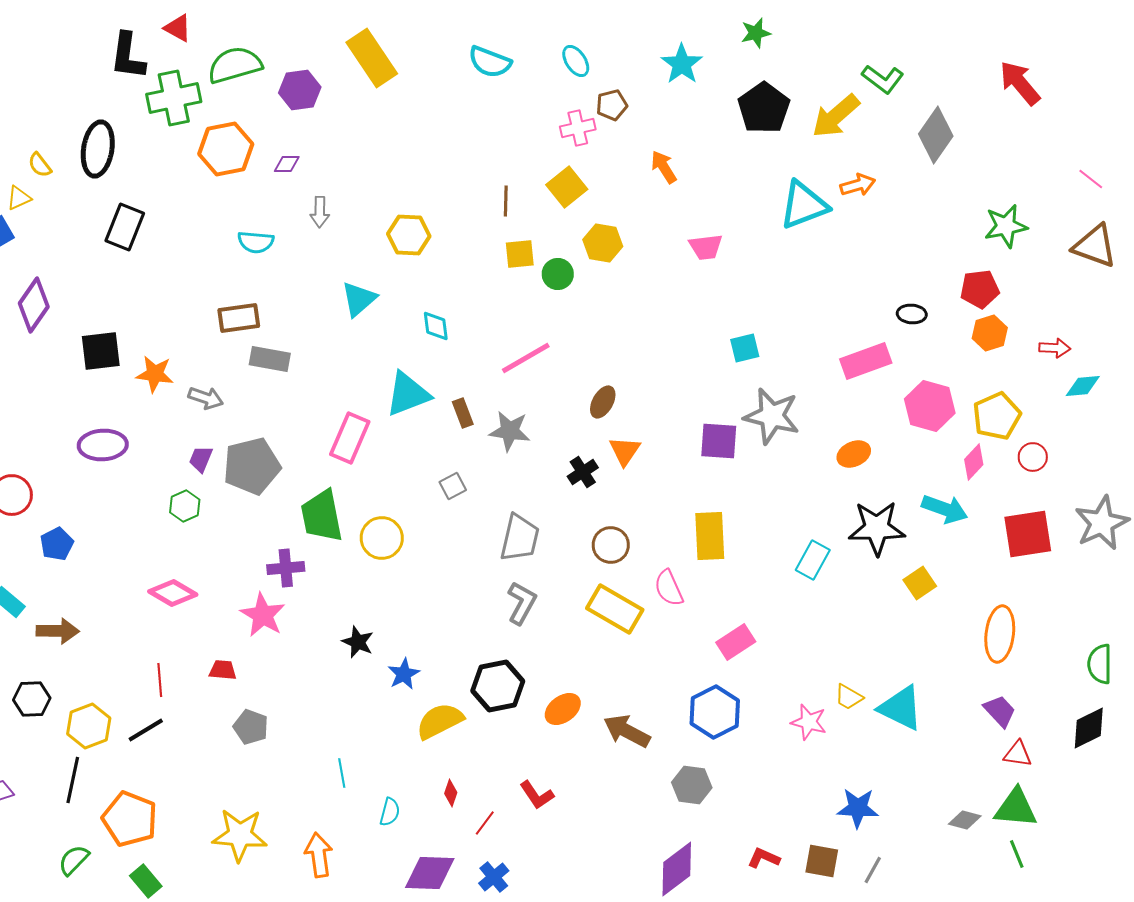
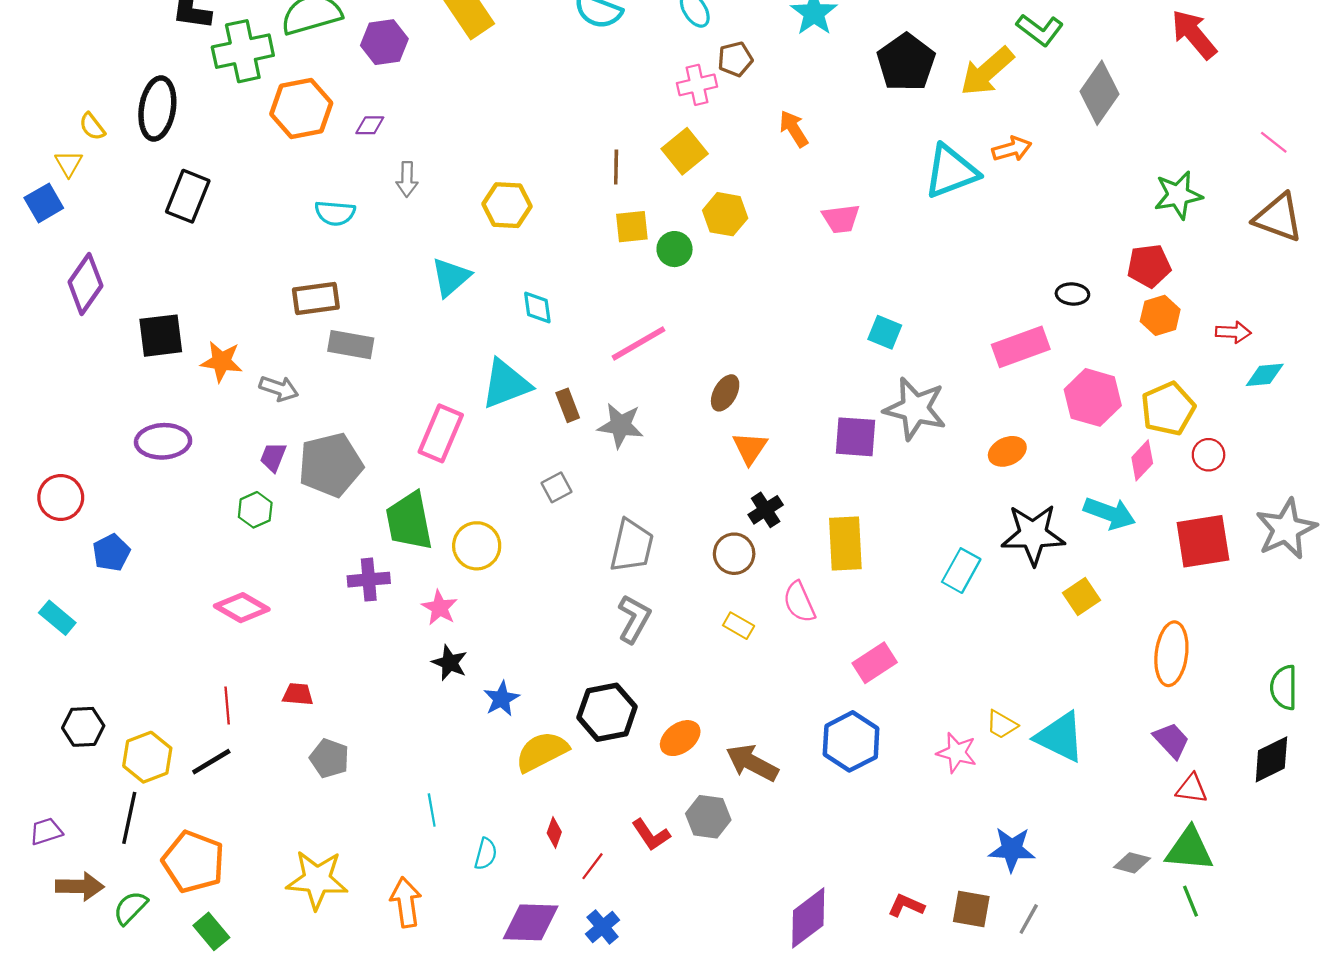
yellow triangle: (19, 198) -> (69, 164), turned -36
cyan square: (745, 348) -> (885, 332), turned 36
black cross: (583, 472) -> (766, 510), moved
yellow rectangle: (615, 609) -> (739, 626), size x0.5
pink star: (263, 615) -> (440, 608), moved, size x0.7
brown arrow: (58, 631) -> (80, 886), moved
gray hexagon: (692, 785) -> (708, 817), moved

